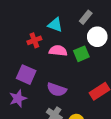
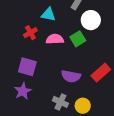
purple semicircle: (57, 90) -> (71, 76), moved

